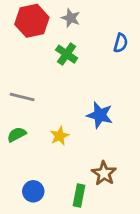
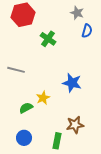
gray star: (71, 18) -> (77, 13), moved
green semicircle: (17, 134) -> (26, 108), moved
brown star: (104, 173) -> (75, 125), turned 30

